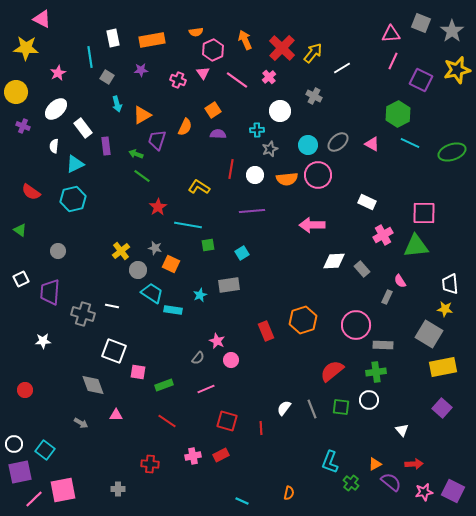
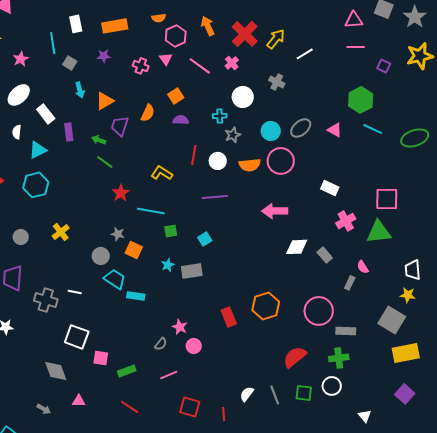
pink line: (393, 61) -> (356, 47), turned 66
purple square: (421, 80) -> (384, 66), size x0.6
yellow cross: (121, 251) -> (61, 232), moved
cyan star: (200, 295) -> (168, 265), moved

